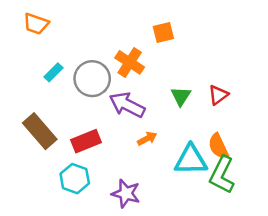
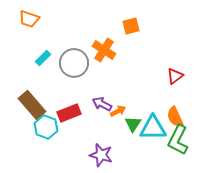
green triangle: (181, 96) -> (133, 124), moved
purple arrow: (127, 105) -> (102, 104), moved, size x0.7
cyan hexagon: (75, 179) -> (46, 127), moved

